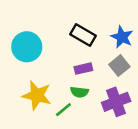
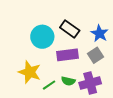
cyan circle: (27, 47) -> (42, 37), moved
purple rectangle: (83, 69) -> (67, 55), size x1.5
green semicircle: (79, 92) -> (68, 81), moved

